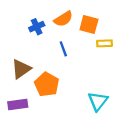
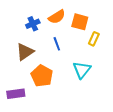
yellow rectangle: (104, 43) -> (94, 39), turned -64
brown triangle: (21, 69) -> (25, 52), moved
cyan triangle: (98, 101) -> (82, 70), moved

